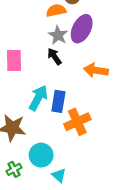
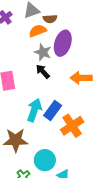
blue rectangle: (58, 101) -> (53, 110), turned 36

